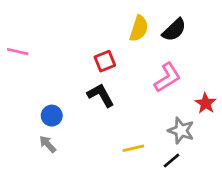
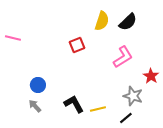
black L-shape: (101, 95) -> (74, 104), moved

